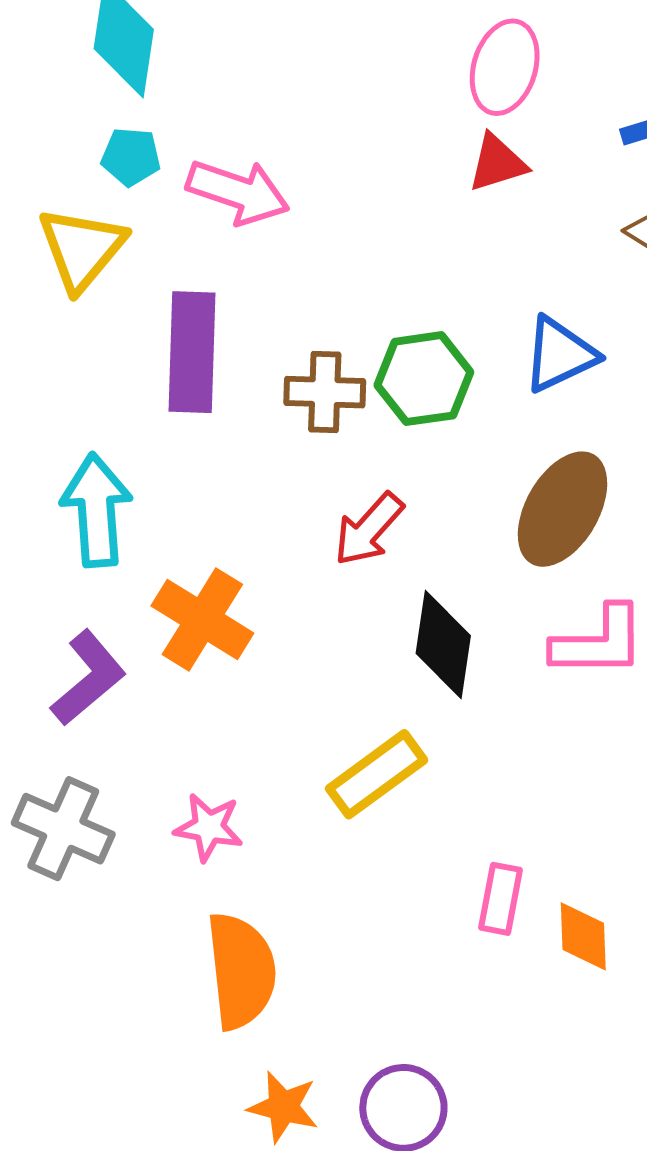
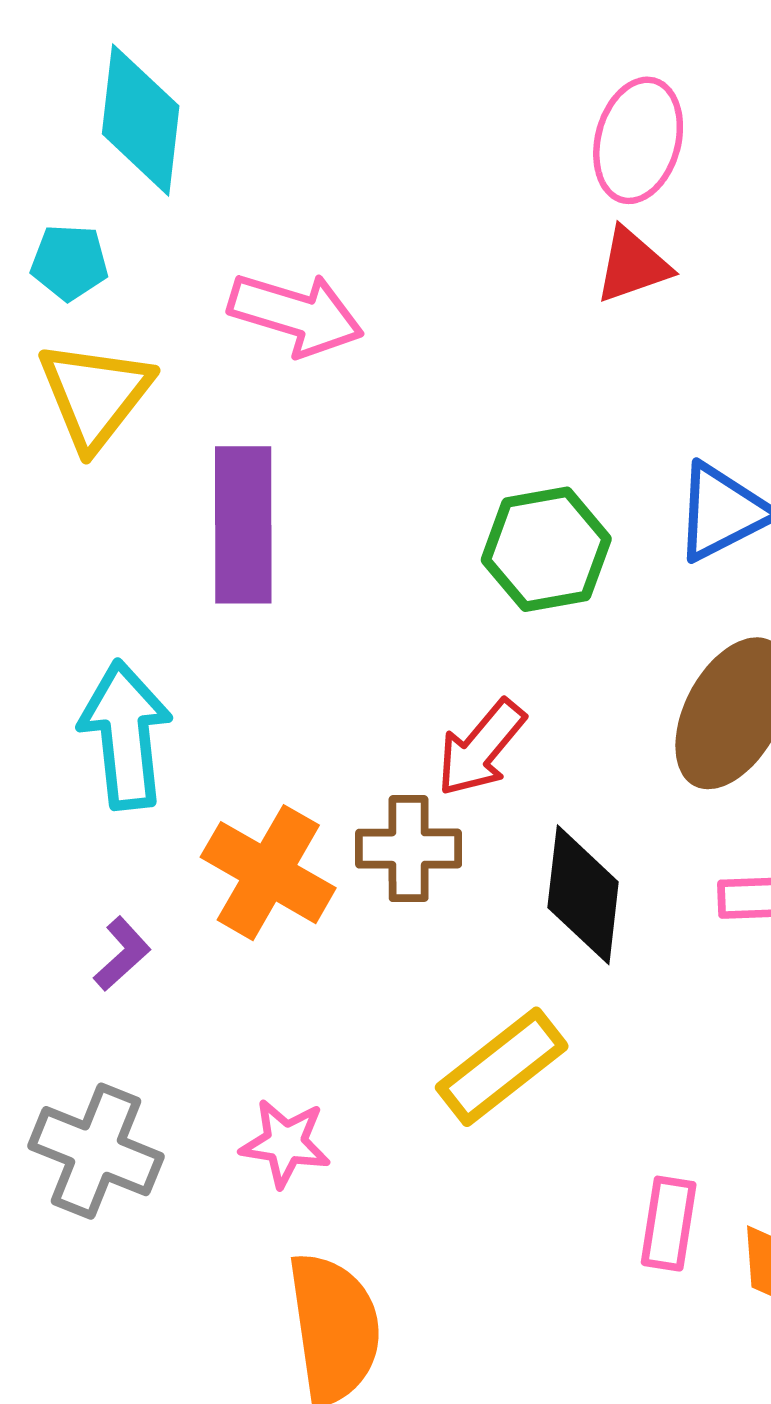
cyan pentagon: (131, 157) -> (69, 262), moved
brown cross: (325, 392) -> (409, 849), moved
purple L-shape: (88, 678) -> (122, 954), size x0.6

